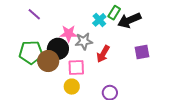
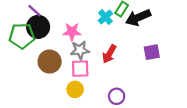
gray star: (84, 41) -> (80, 50), moved
black circle: (58, 49) -> (38, 27), moved
green pentagon: (31, 52) -> (22, 36), moved

